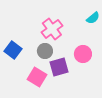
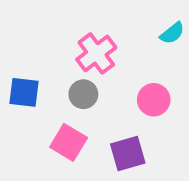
blue square: (13, 50) -> (24, 92), turned -30
purple square: (59, 67) -> (128, 153), moved

